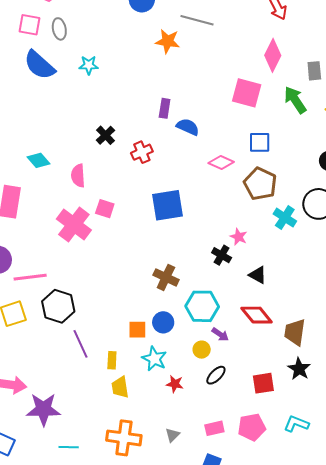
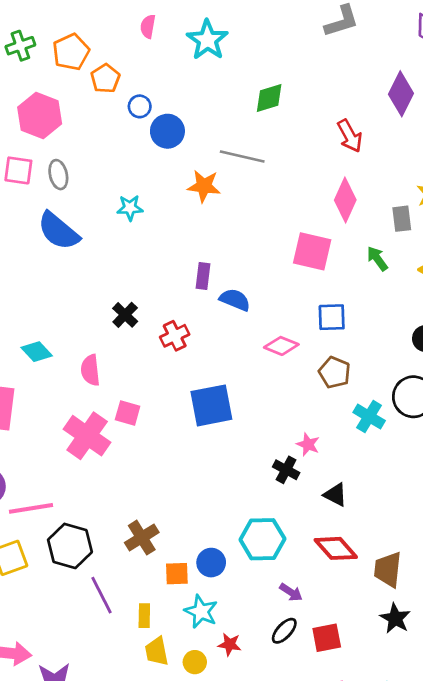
blue semicircle: (39, 65) -> (58, 231), moved
cyan star: (89, 65) -> (130, 208), moved
green arrow: (295, 100) -> (377, 259), size x0.7
brown pentagon: (260, 184) -> (335, 372), size x0.7
brown cross: (166, 277) -> (142, 538), moved, turned 35
purple arrow: (220, 334) -> (291, 592), moved
yellow circle: (202, 350) -> (195, 662), moved
red square: (263, 383) -> (327, 638), moved

